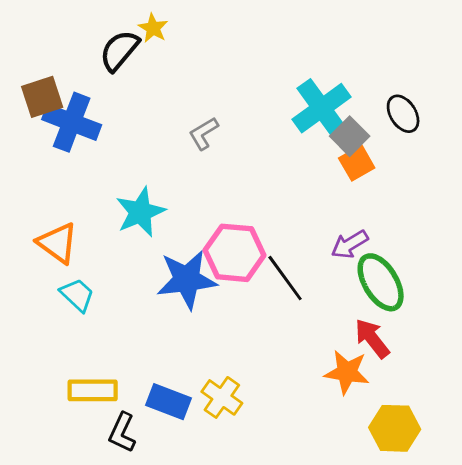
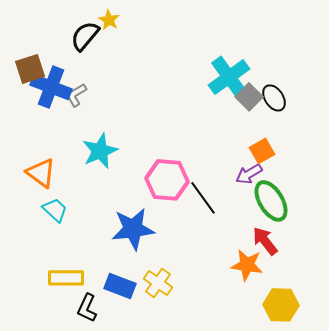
black ellipse: (403, 114) -> (274, 98), moved
gray L-shape: (204, 133) -> (76, 95), moved
orange square: (357, 163) -> (262, 151), moved
blue star: (187, 279) -> (133, 229), moved

